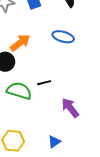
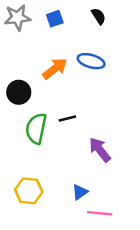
orange arrow: (20, 43) -> (55, 69), moved
green semicircle: (19, 91) -> (36, 128), turned -95

